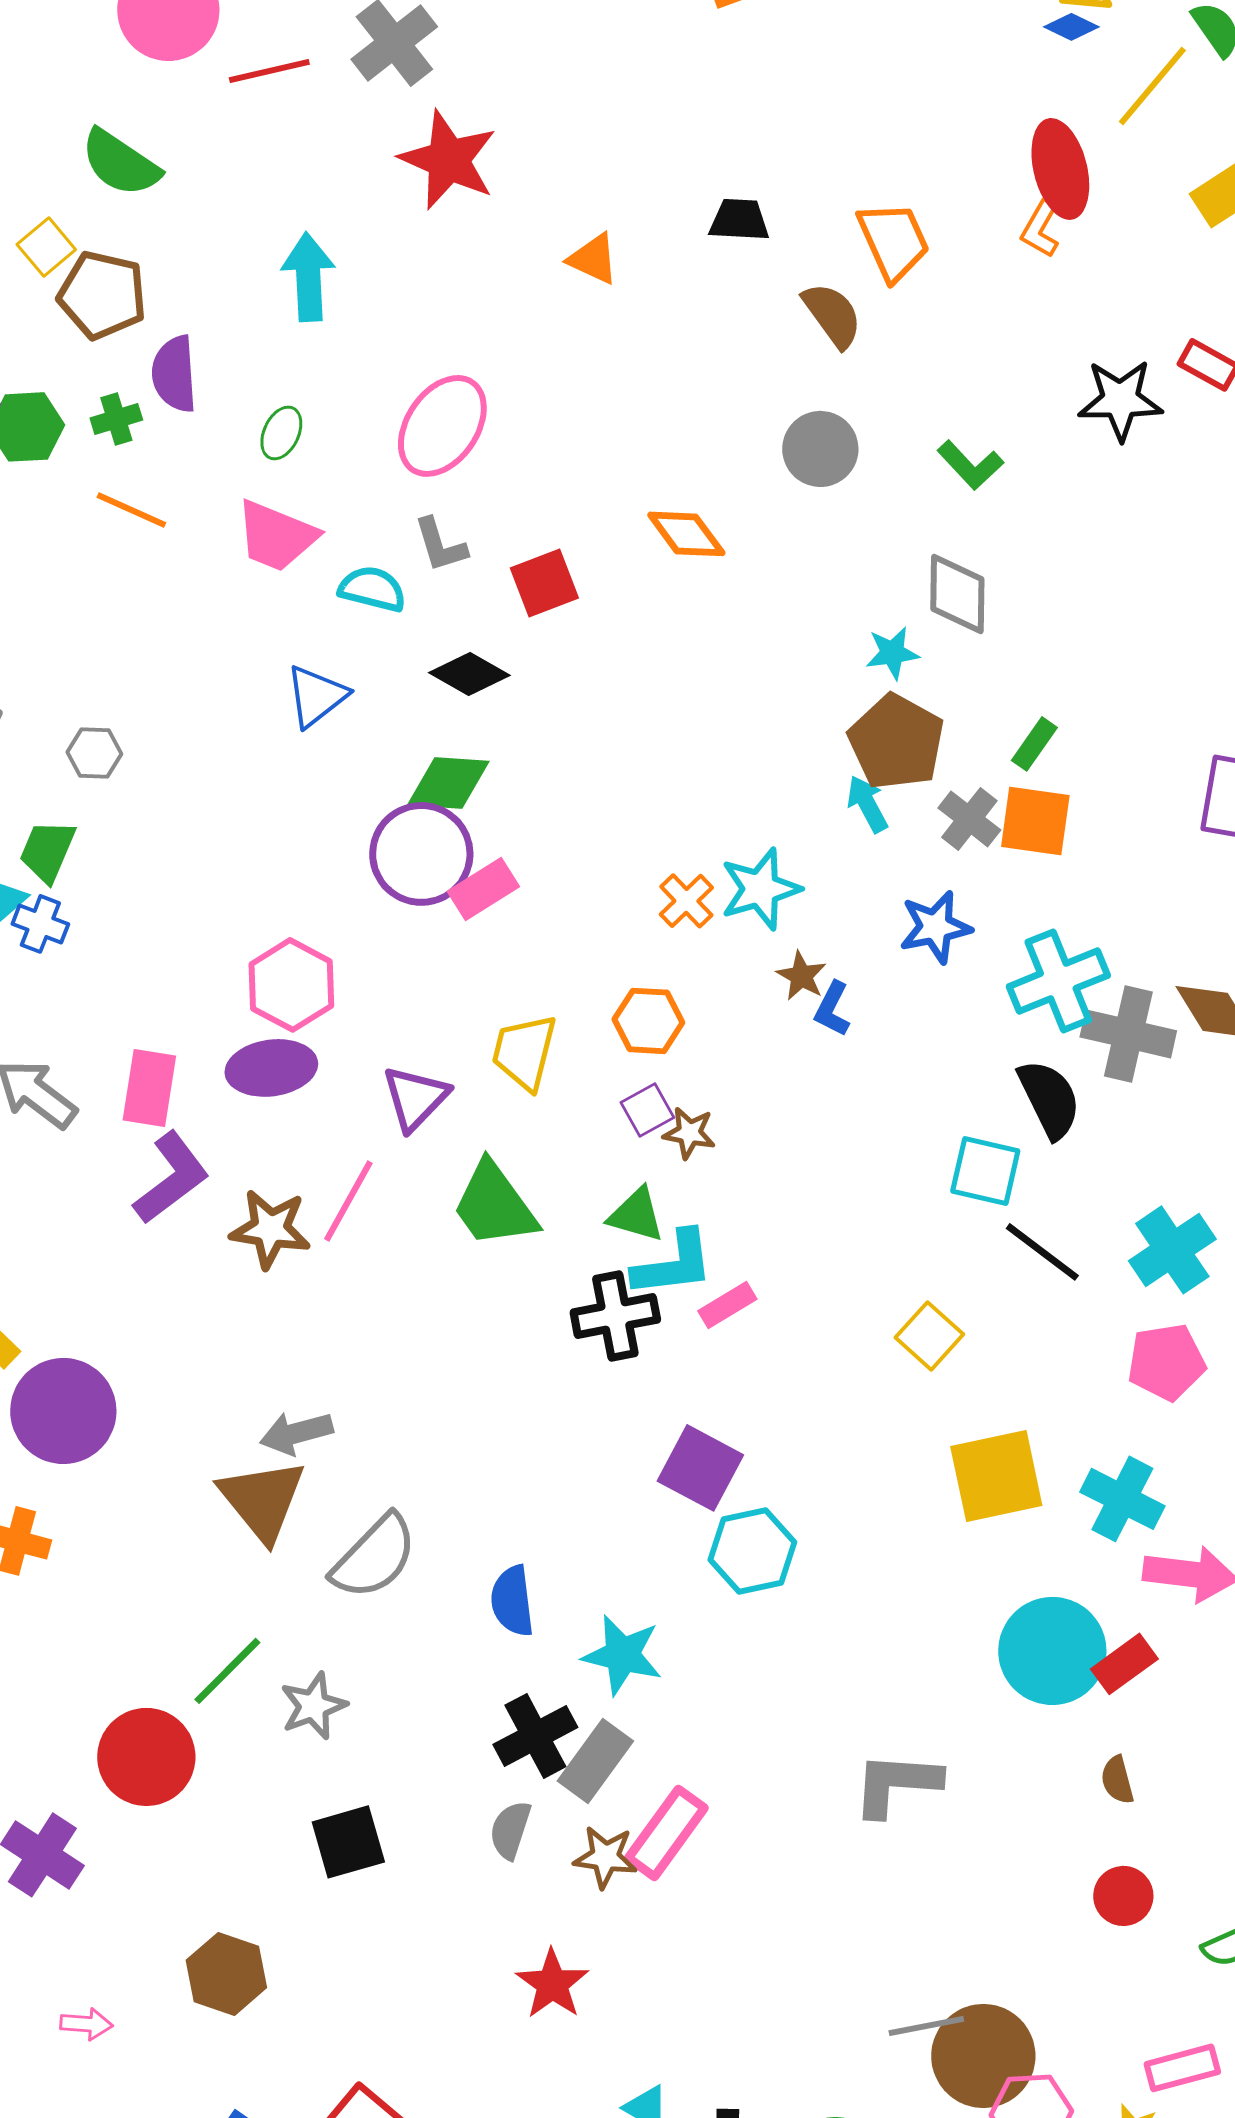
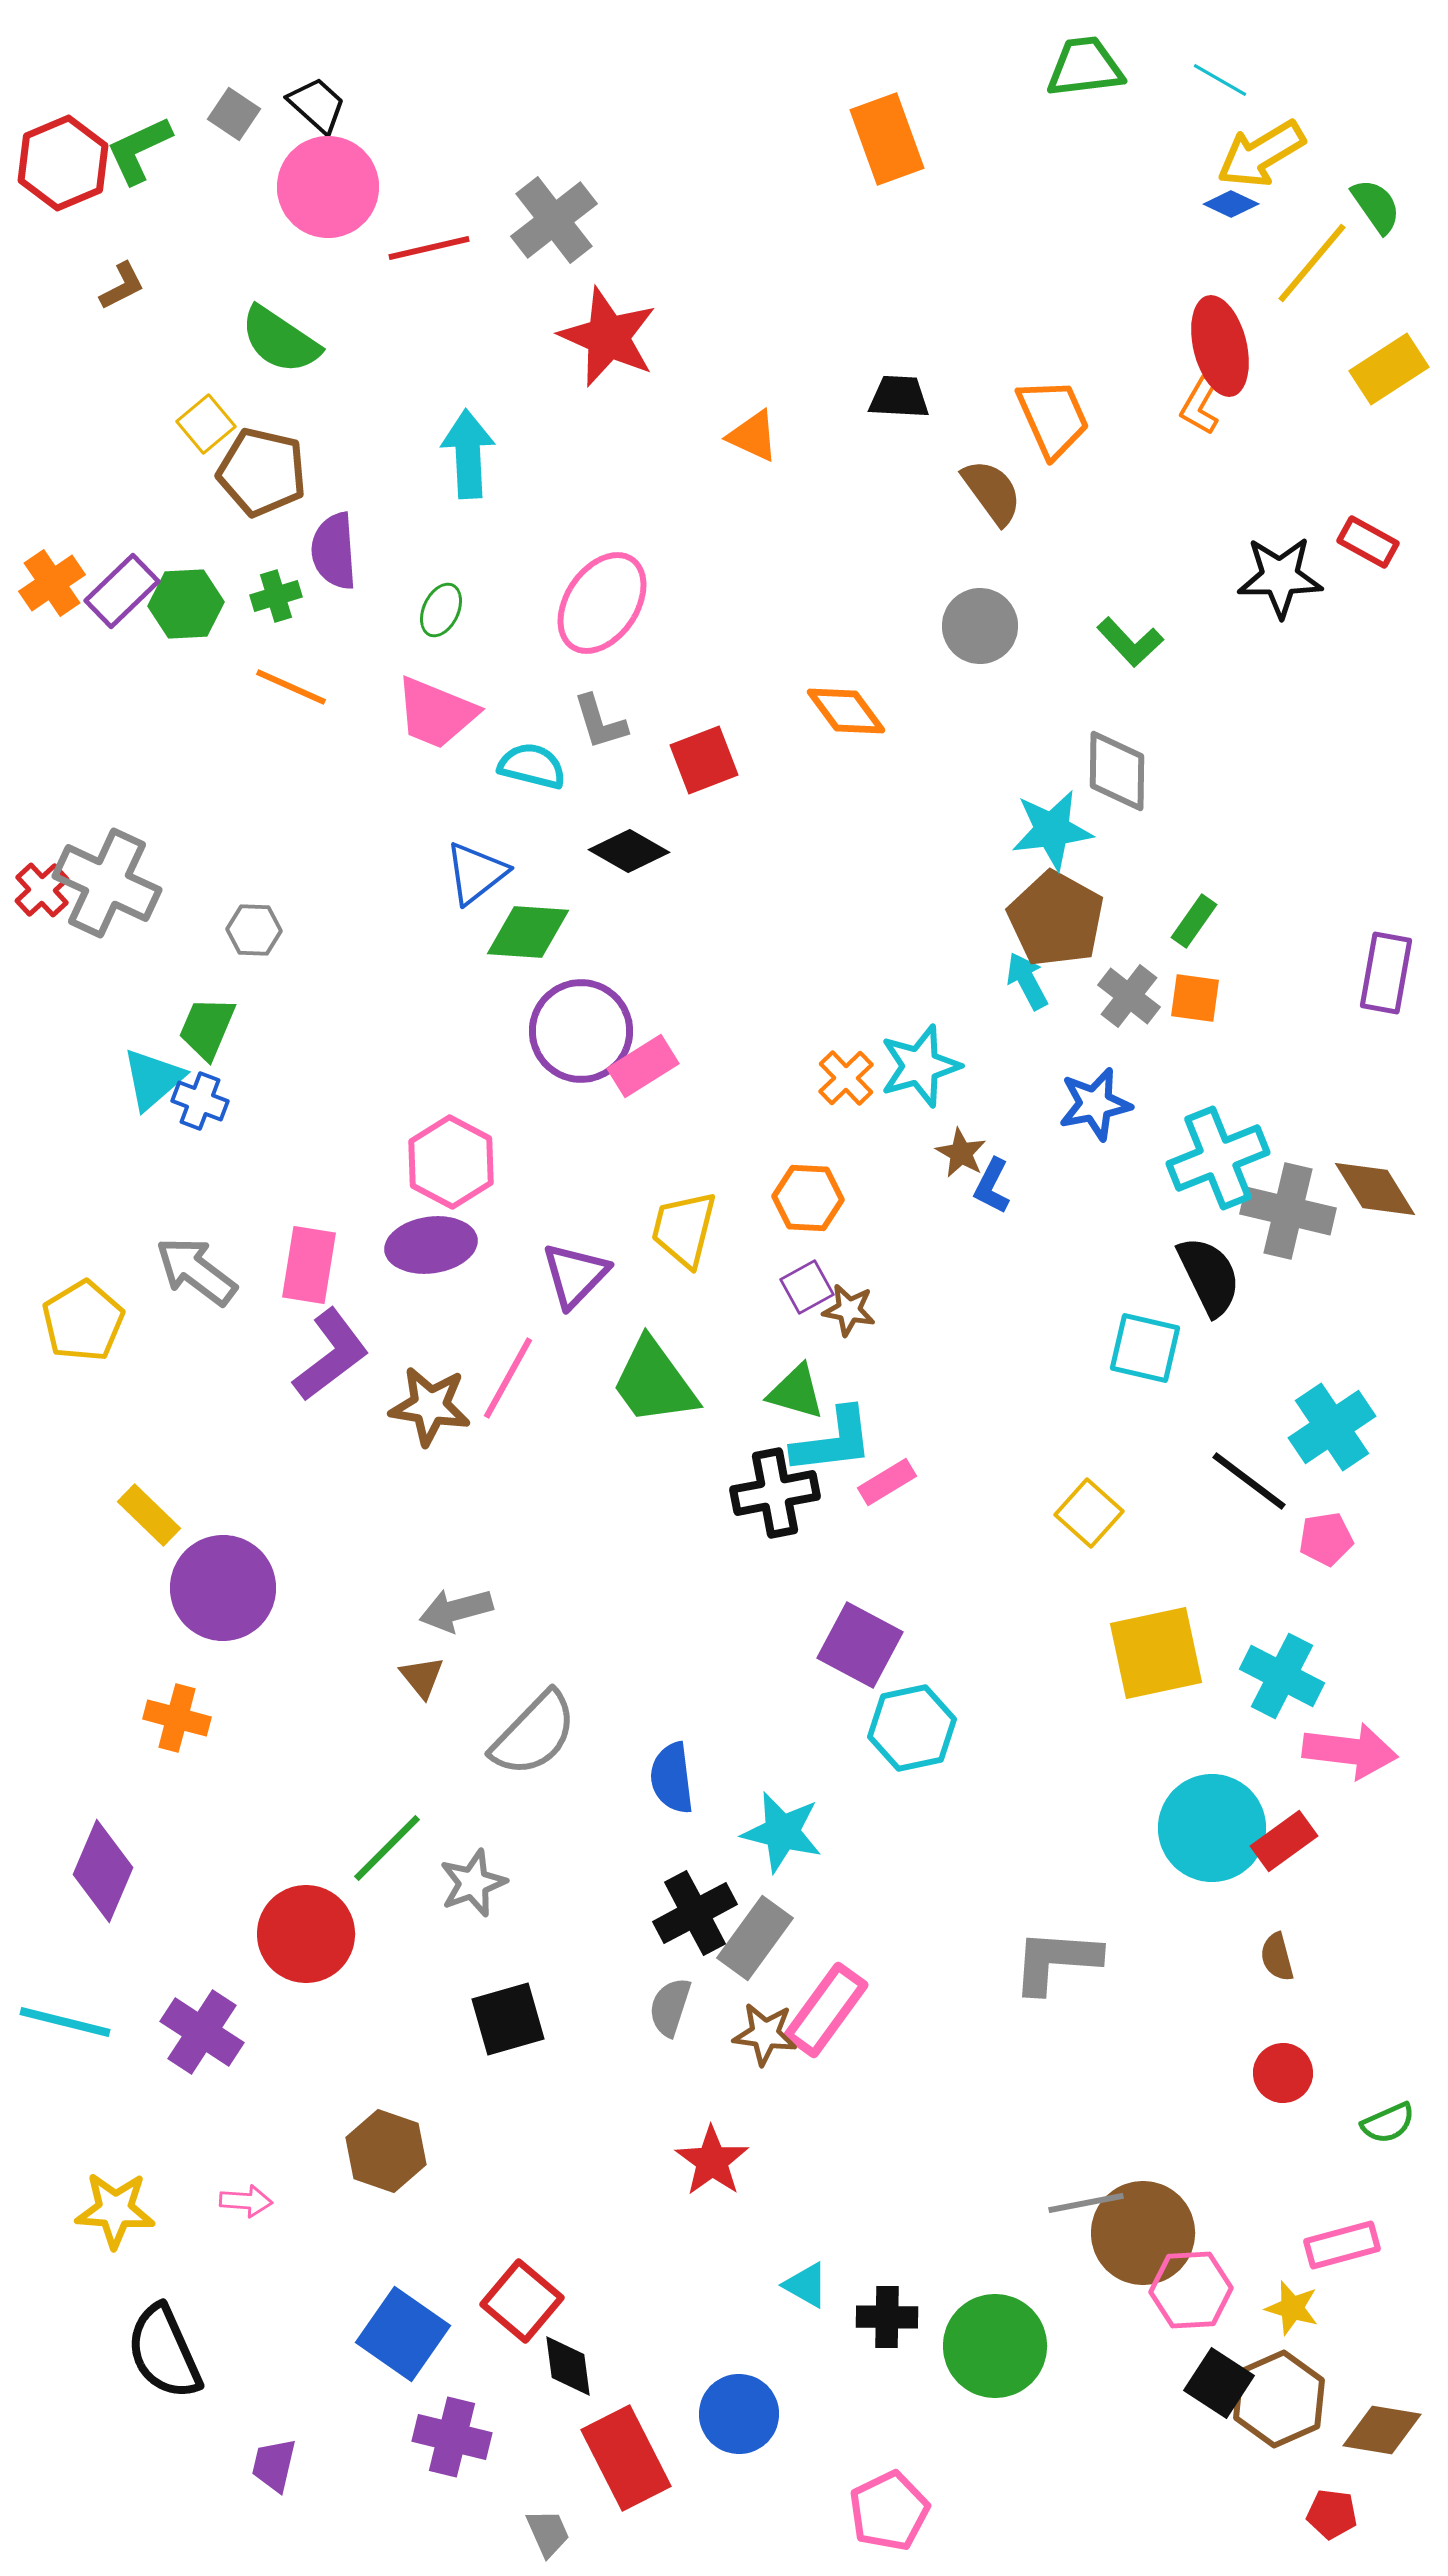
cyan star: (892, 653) -> (1052, 830), size x1.5
green diamond: (448, 783) -> (528, 932), moved
orange square: (1035, 821) -> (1195, 998), size x0.7
black line: (1042, 1252) -> (1249, 1481), moved
pink pentagon: (1166, 1362) -> (1326, 1539), size x0.7
brown triangle: (262, 1500) -> (422, 1677), size x0.5

